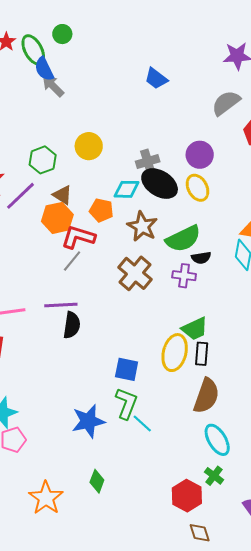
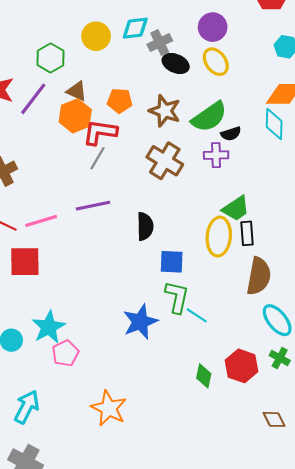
black ellipse: (160, 184) -> (176, 63), size x0.7
cyan diamond: (126, 189) -> (135, 28), moved
black semicircle: (72, 325) -> (145, 226), moved
green diamond: (97, 481) -> (204, 376), moved
red hexagon: (187, 496) -> (242, 366), moved

